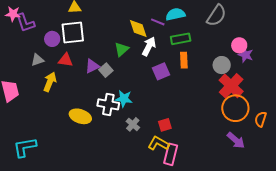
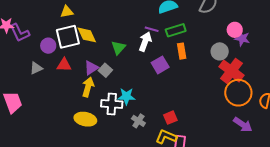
purple line: (158, 22) -> (152, 29), moved
yellow diamond: (138, 29) -> (87, 35), moved
yellow arrow: (50, 82) -> (88, 87), moved

